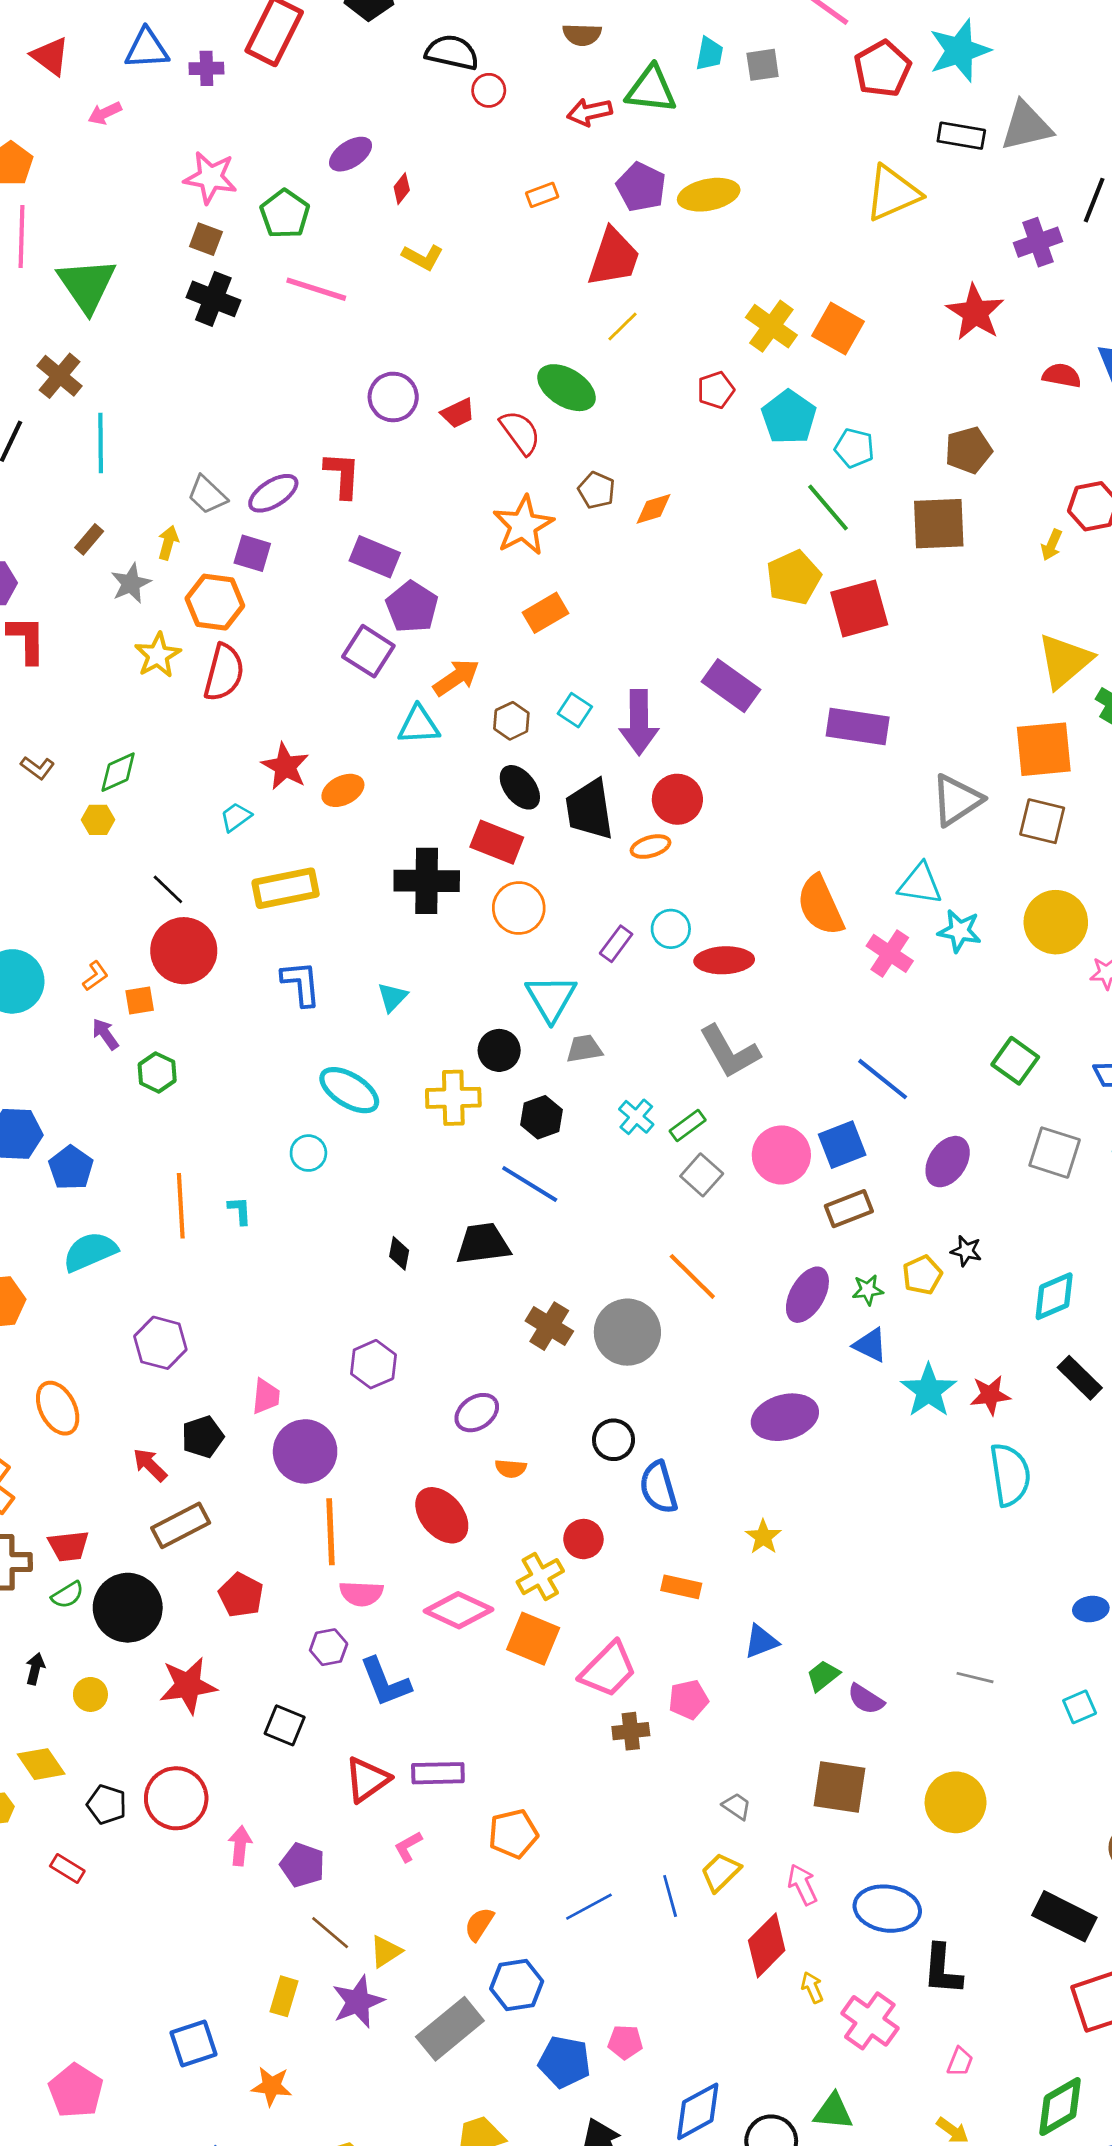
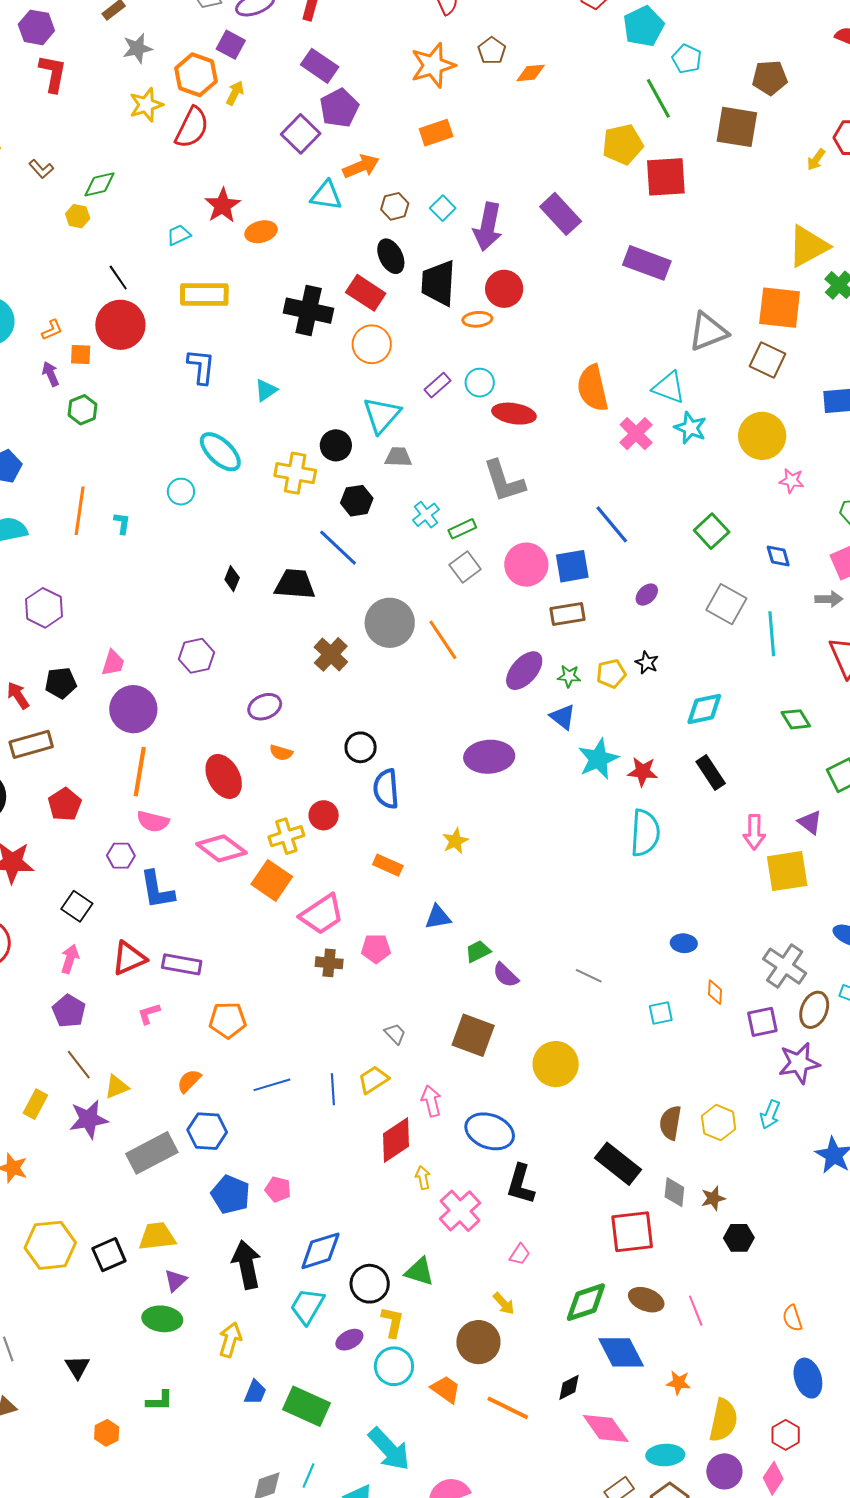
yellow arrow: (168, 543) -> (235, 93), moved
purple ellipse: (948, 1162) -> (647, 595), size x0.6
gray circle: (627, 1332) -> (390, 623), moved
pink arrow: (240, 1846) -> (70, 959), moved

